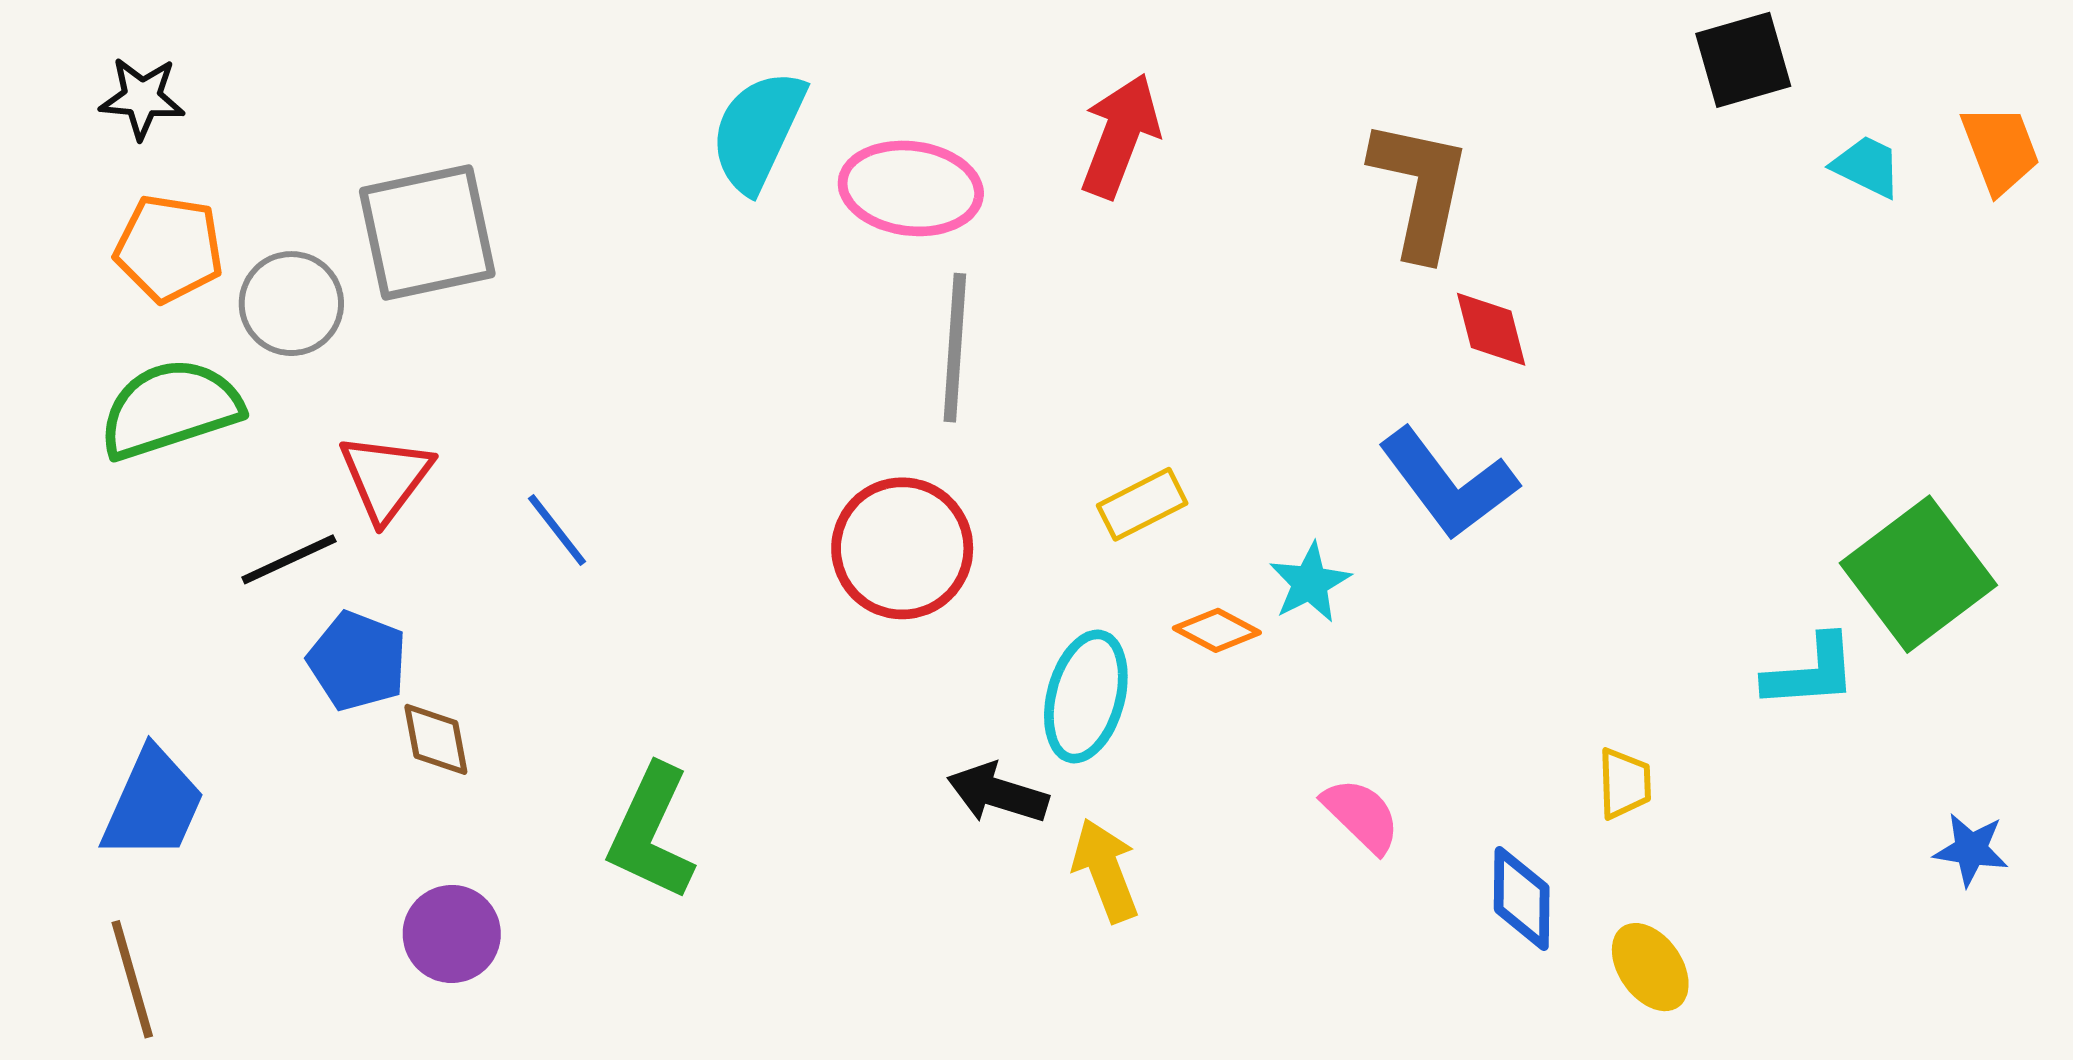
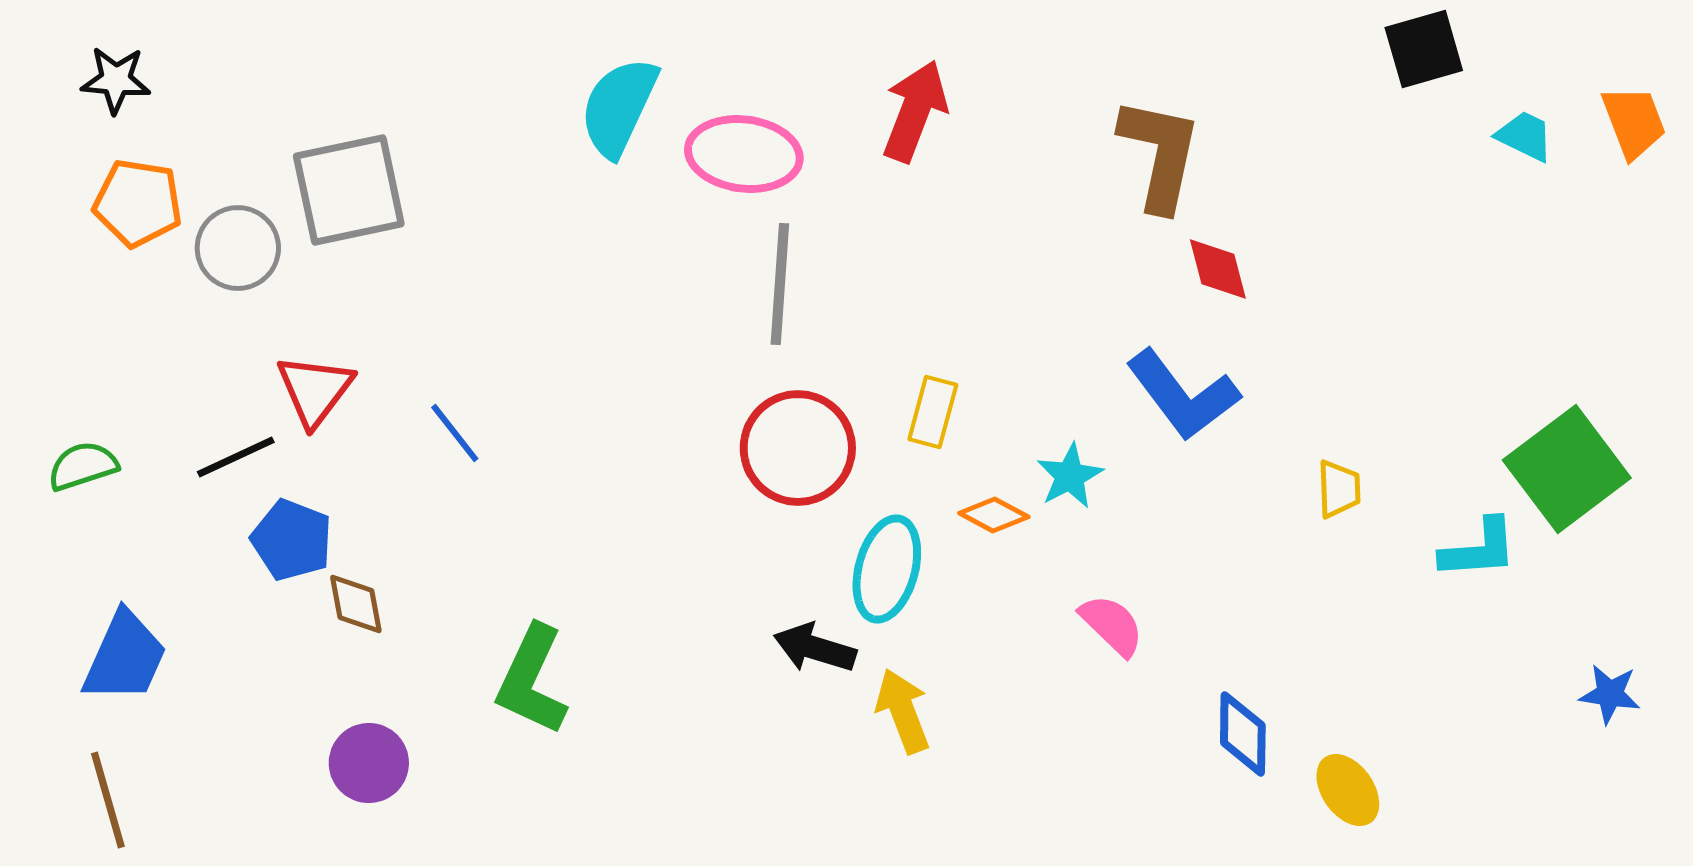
green semicircle: (170, 409) -> (83, 466), moved, size x0.6
yellow rectangle: (1142, 504) -> (933, 412), turned -48
red circle: (902, 548) -> (798, 448), moved
yellow trapezoid: (1625, 783) -> (1339, 489), moved
pink semicircle: (1361, 815) -> (1112, 625), moved

